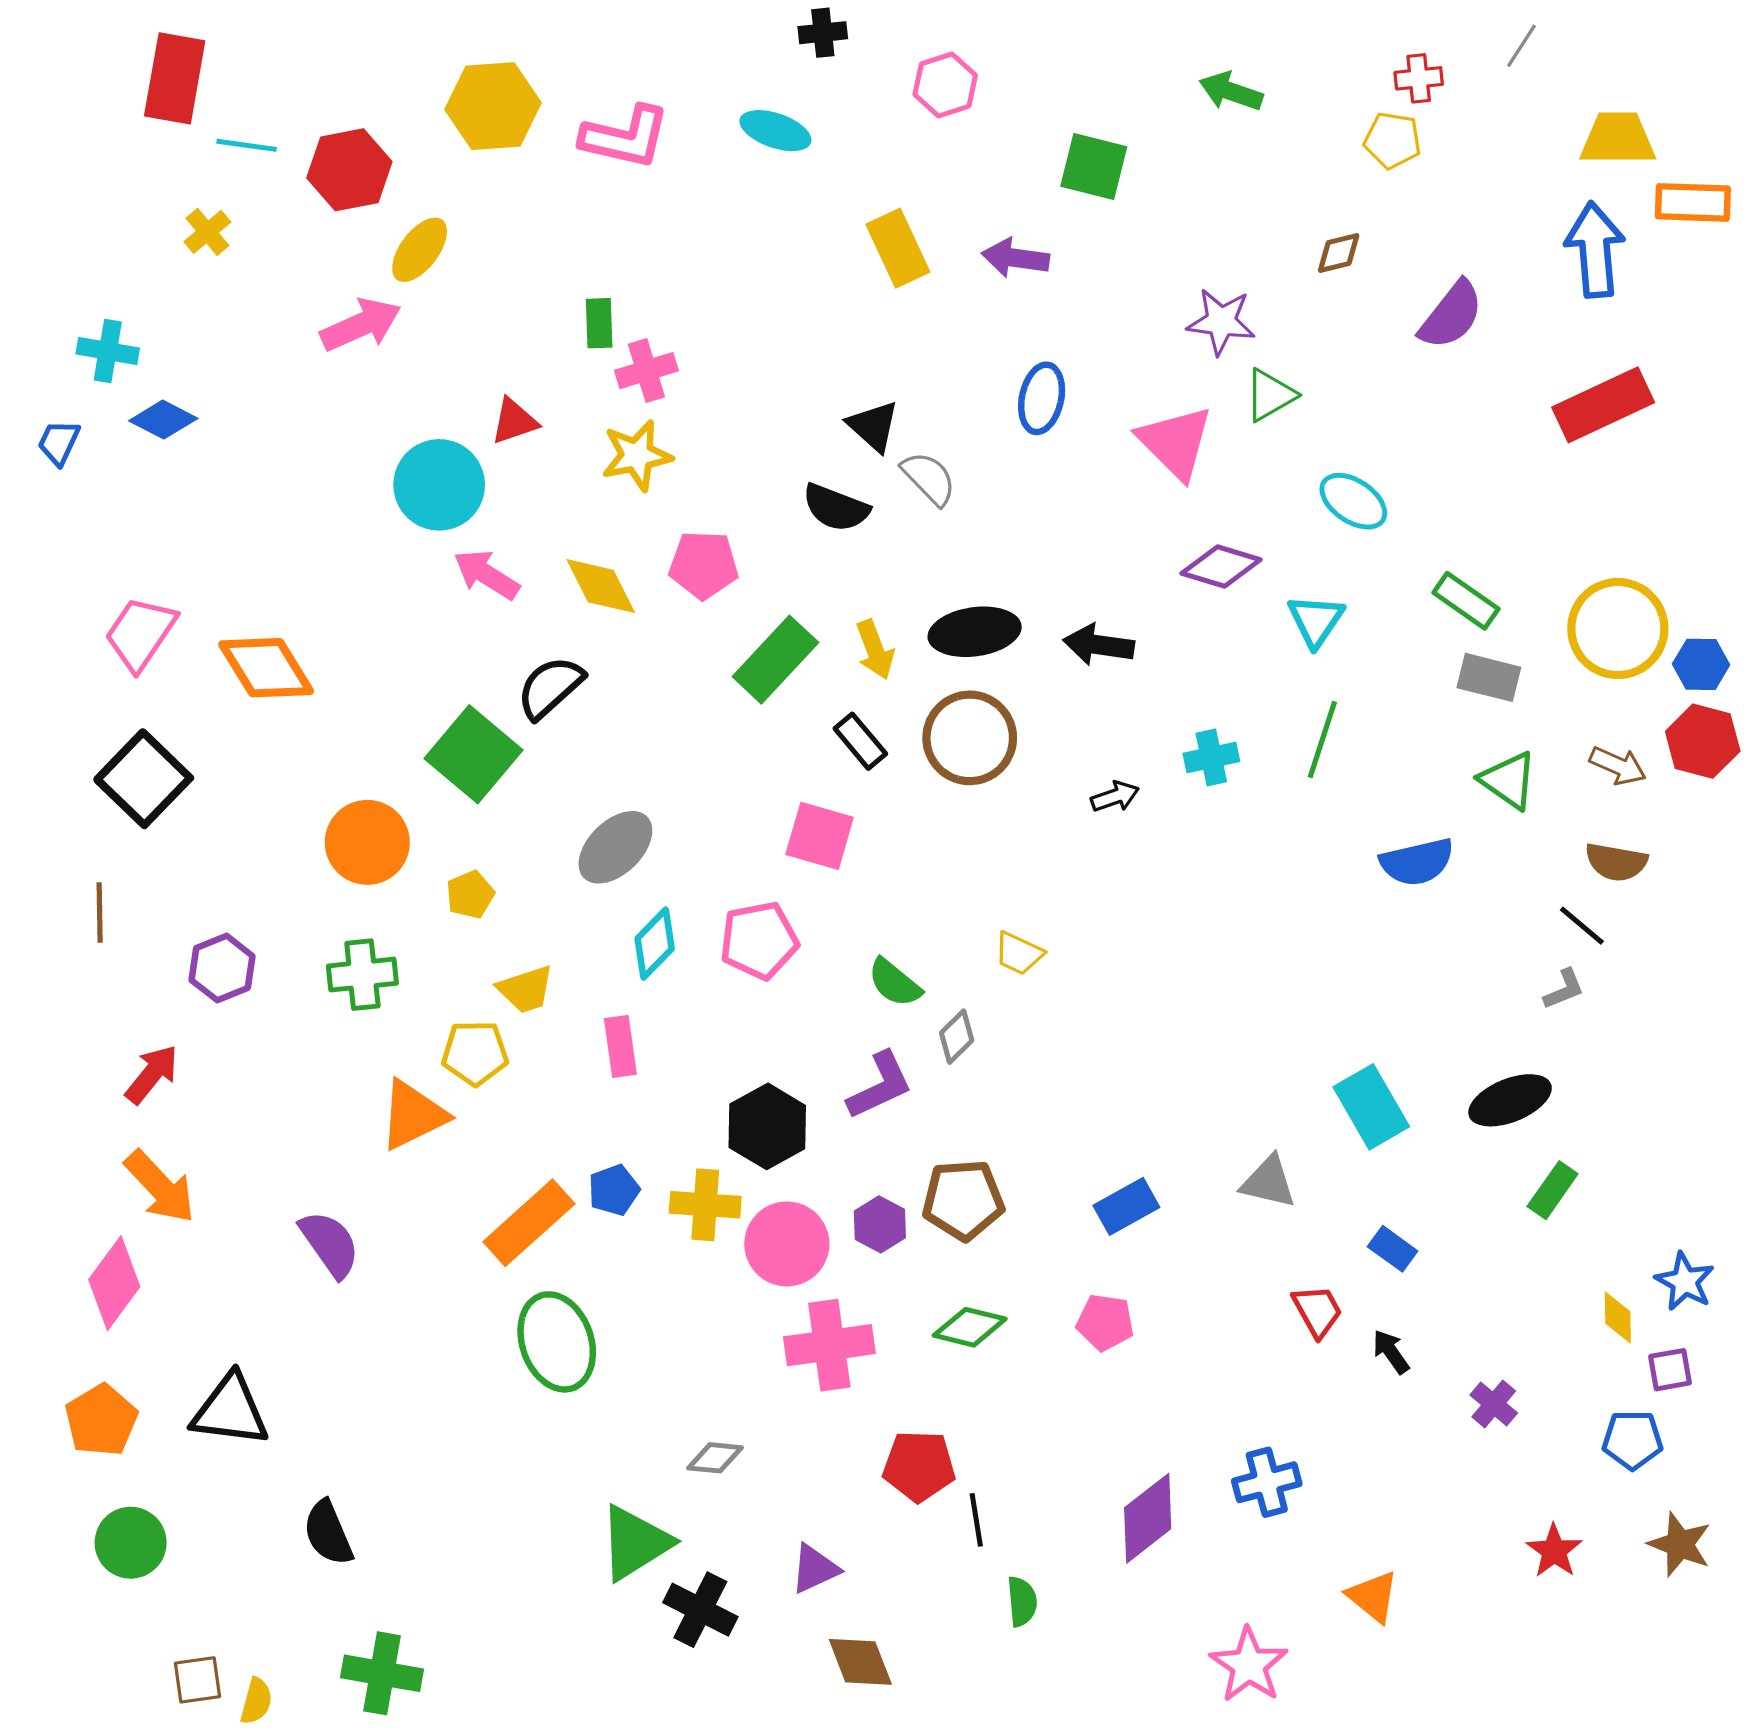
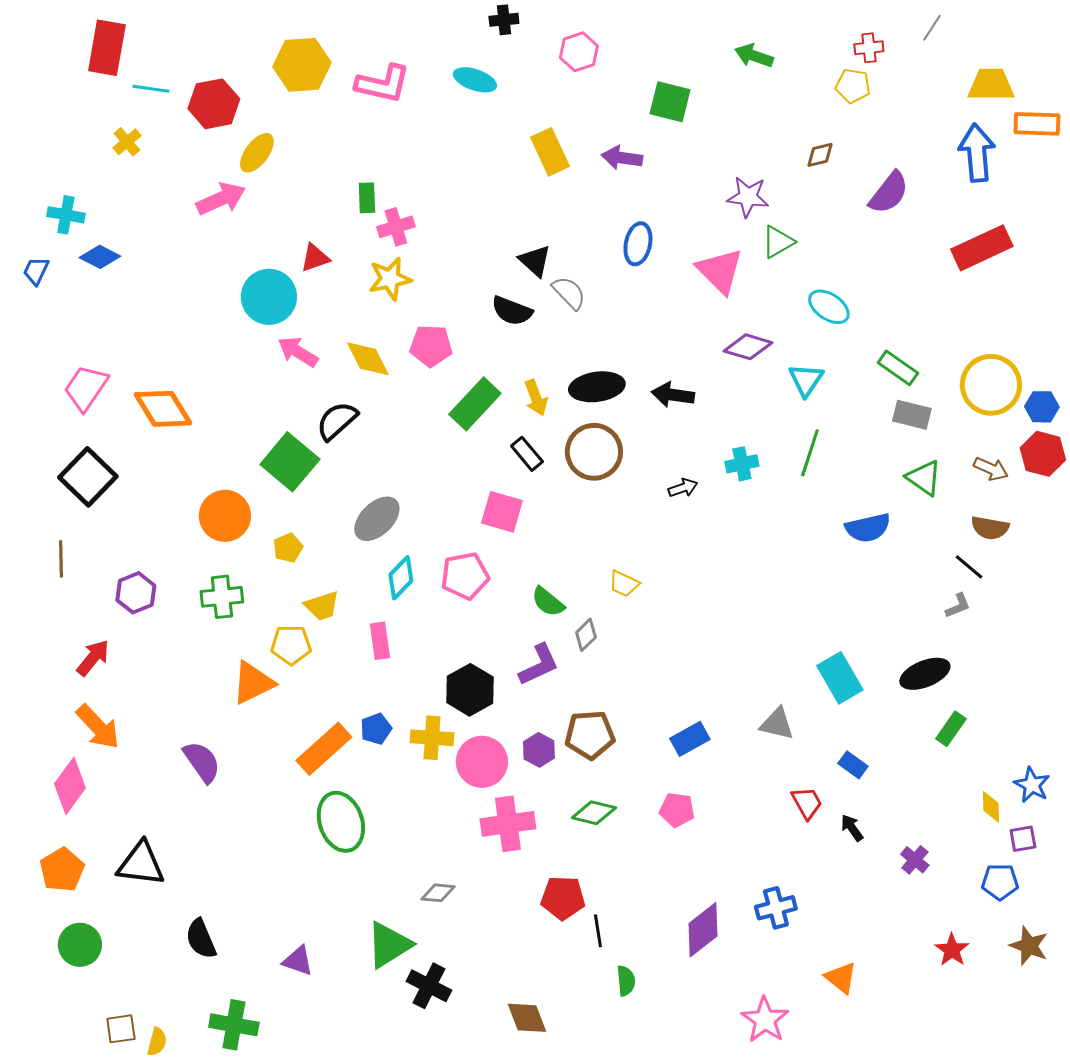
purple triangle: (815, 1569) -> (298, 961), moved, turned 44

